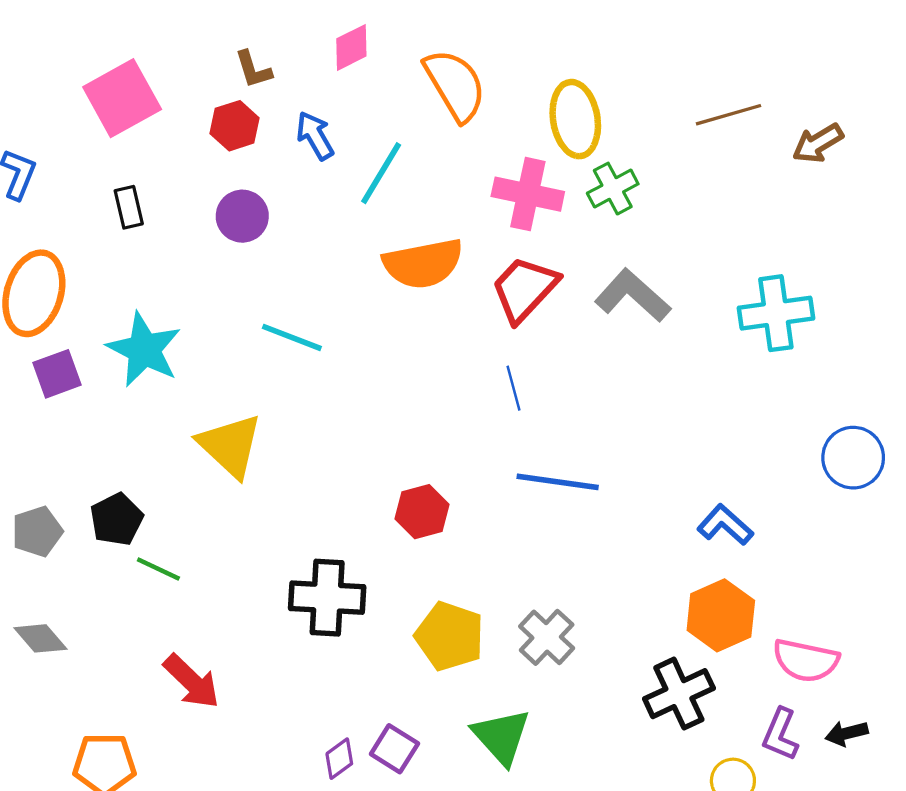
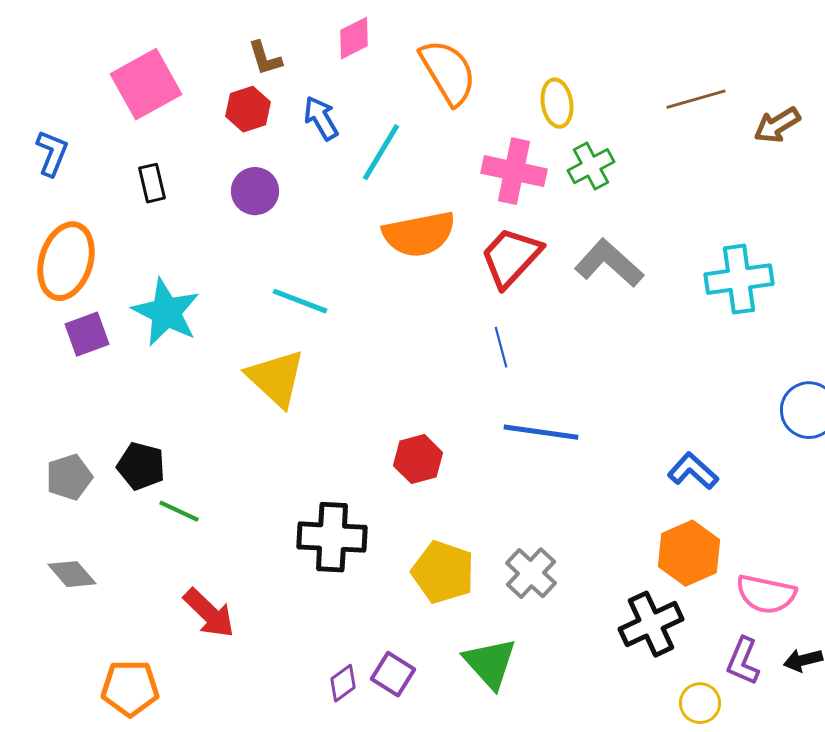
yellow ellipse: (575, 119) -> (557, 103), size x0.7
yellow triangle: (230, 445) -> (276, 378), moved
black pentagon: (117, 519) -> (141, 466), turned -30

